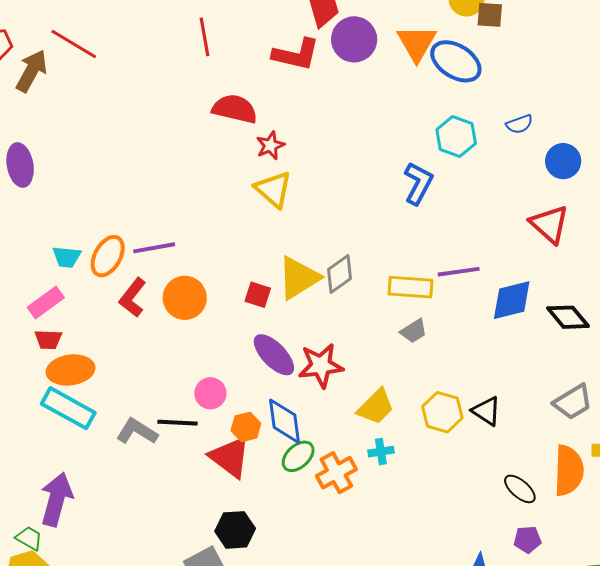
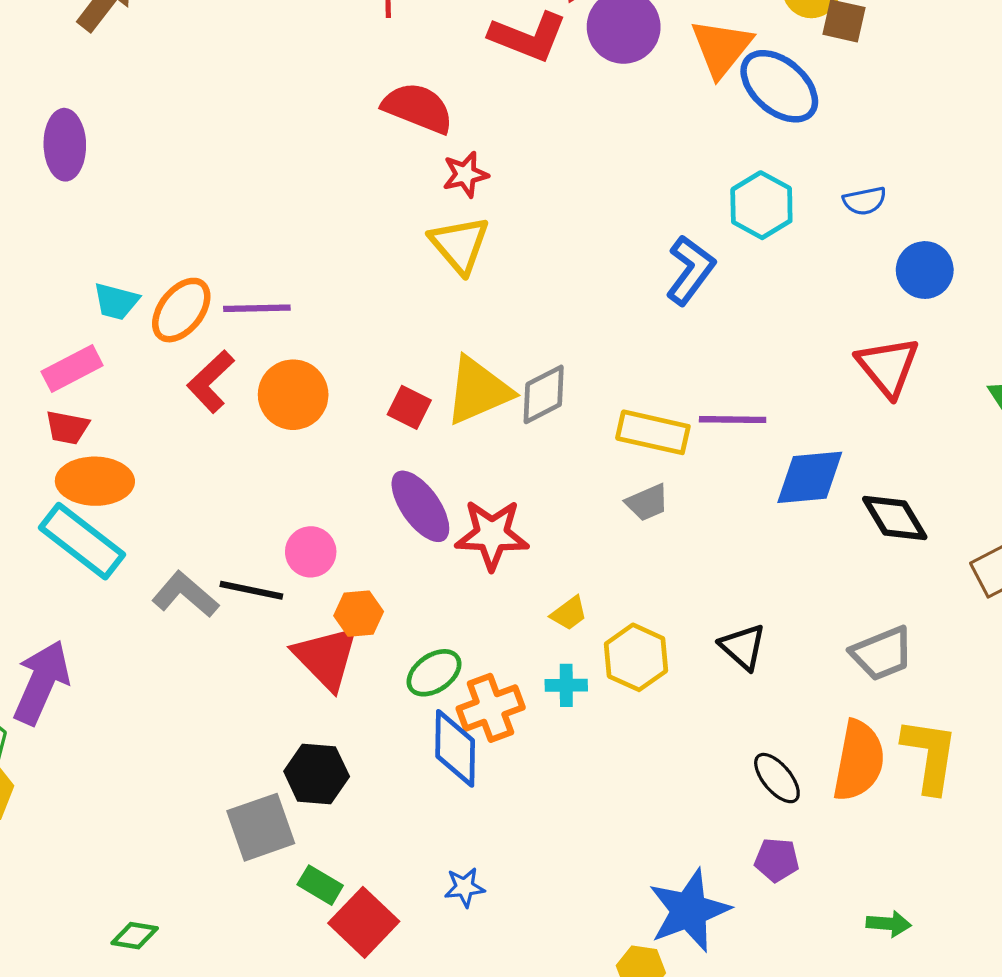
yellow trapezoid: (376, 407) -> (569, 613), size x0.6
yellow hexagon: (442, 412) -> (636, 657), moved
blue diamond: (285, 421) -> (455, 748), moved

